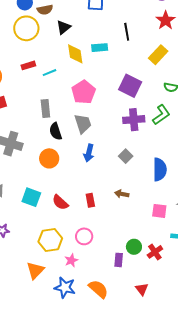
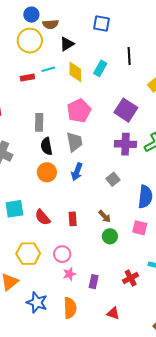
cyan rectangle: (100, 48) -> (100, 68), turned -63
cyan line: (50, 73) -> (48, 69), moved
orange circle: (49, 158) -> (47, 172), moved
brown arrow: (122, 194) -> (105, 216), turned -152
cyan square: (31, 197) -> (14, 209), turned -36
pink square: (159, 211) -> (140, 228), moved
green circle: (134, 247) -> (110, 236), moved
pink star: (71, 260) -> (69, 274), moved
orange semicircle: (98, 289) -> (70, 308), turned 40
red triangle: (142, 289) -> (113, 313), turned -40

